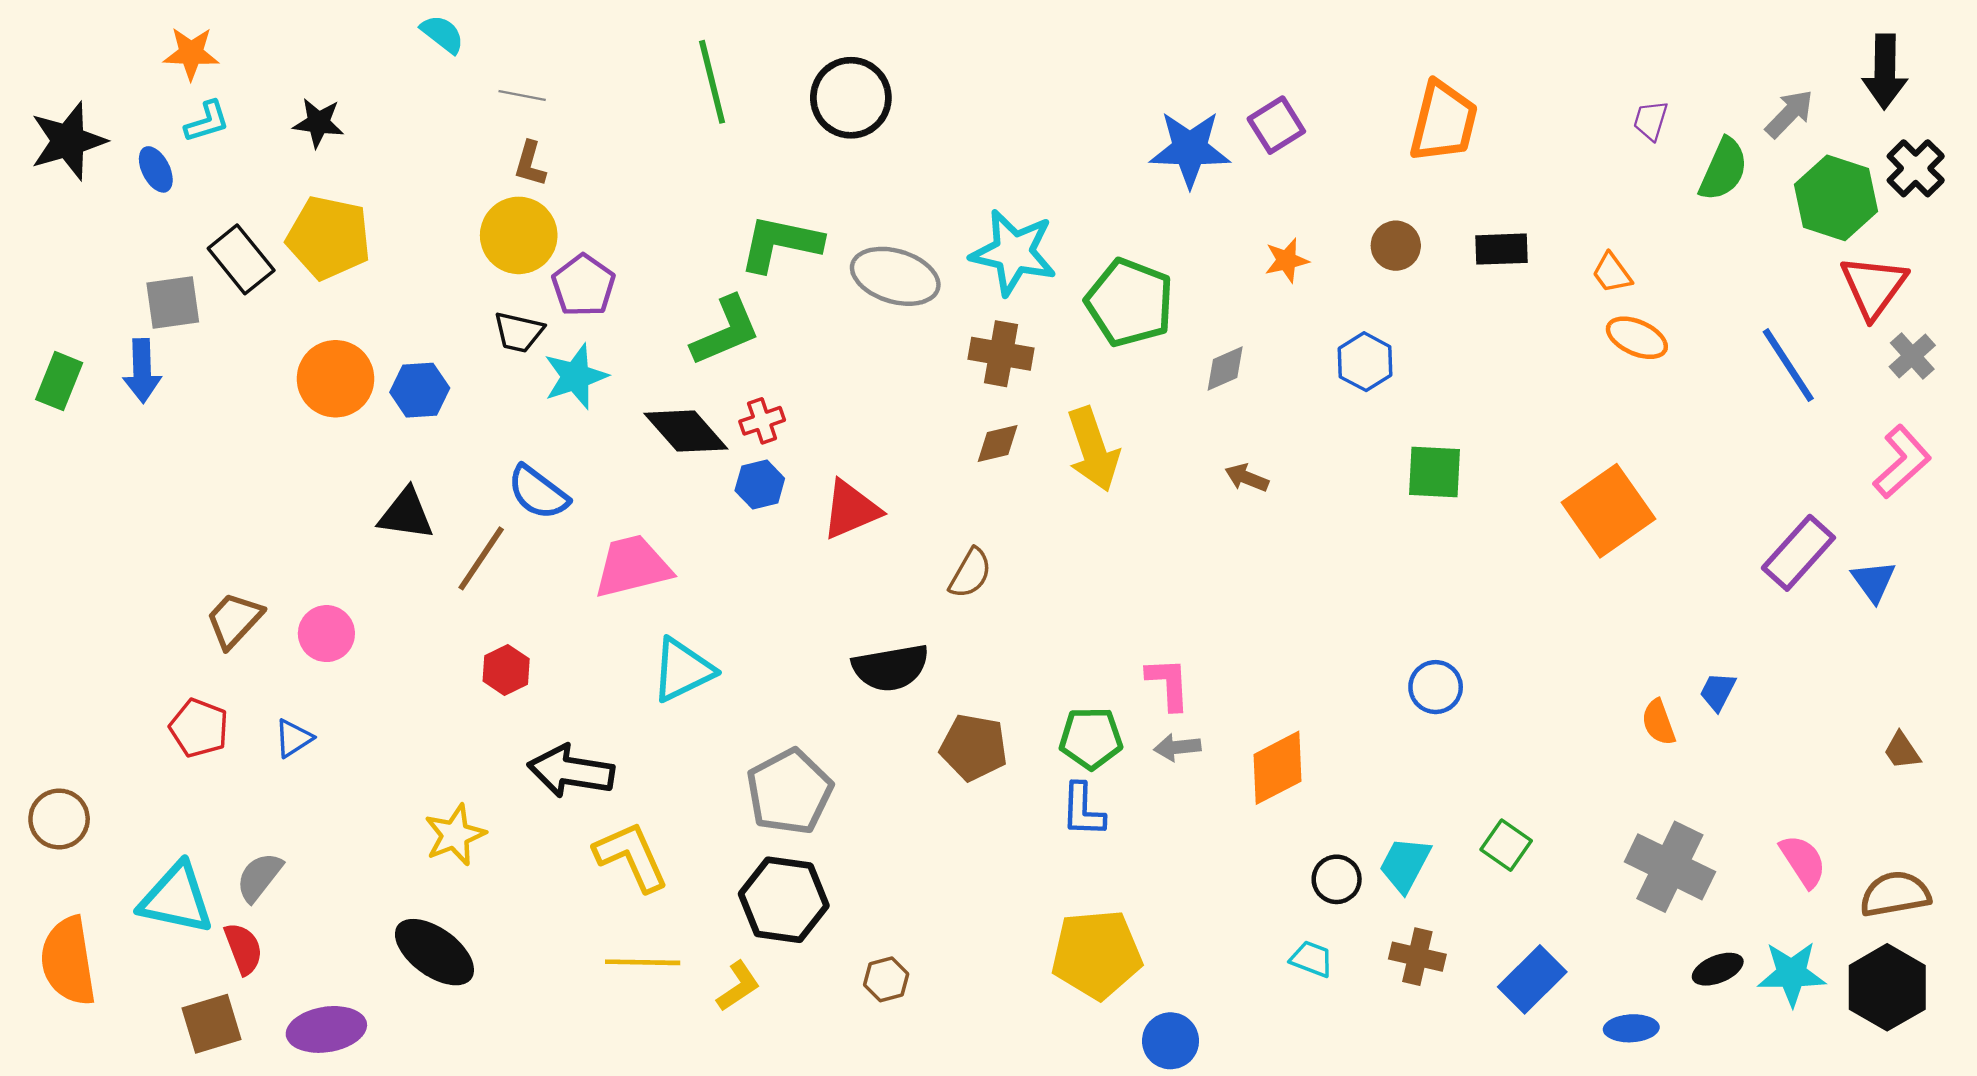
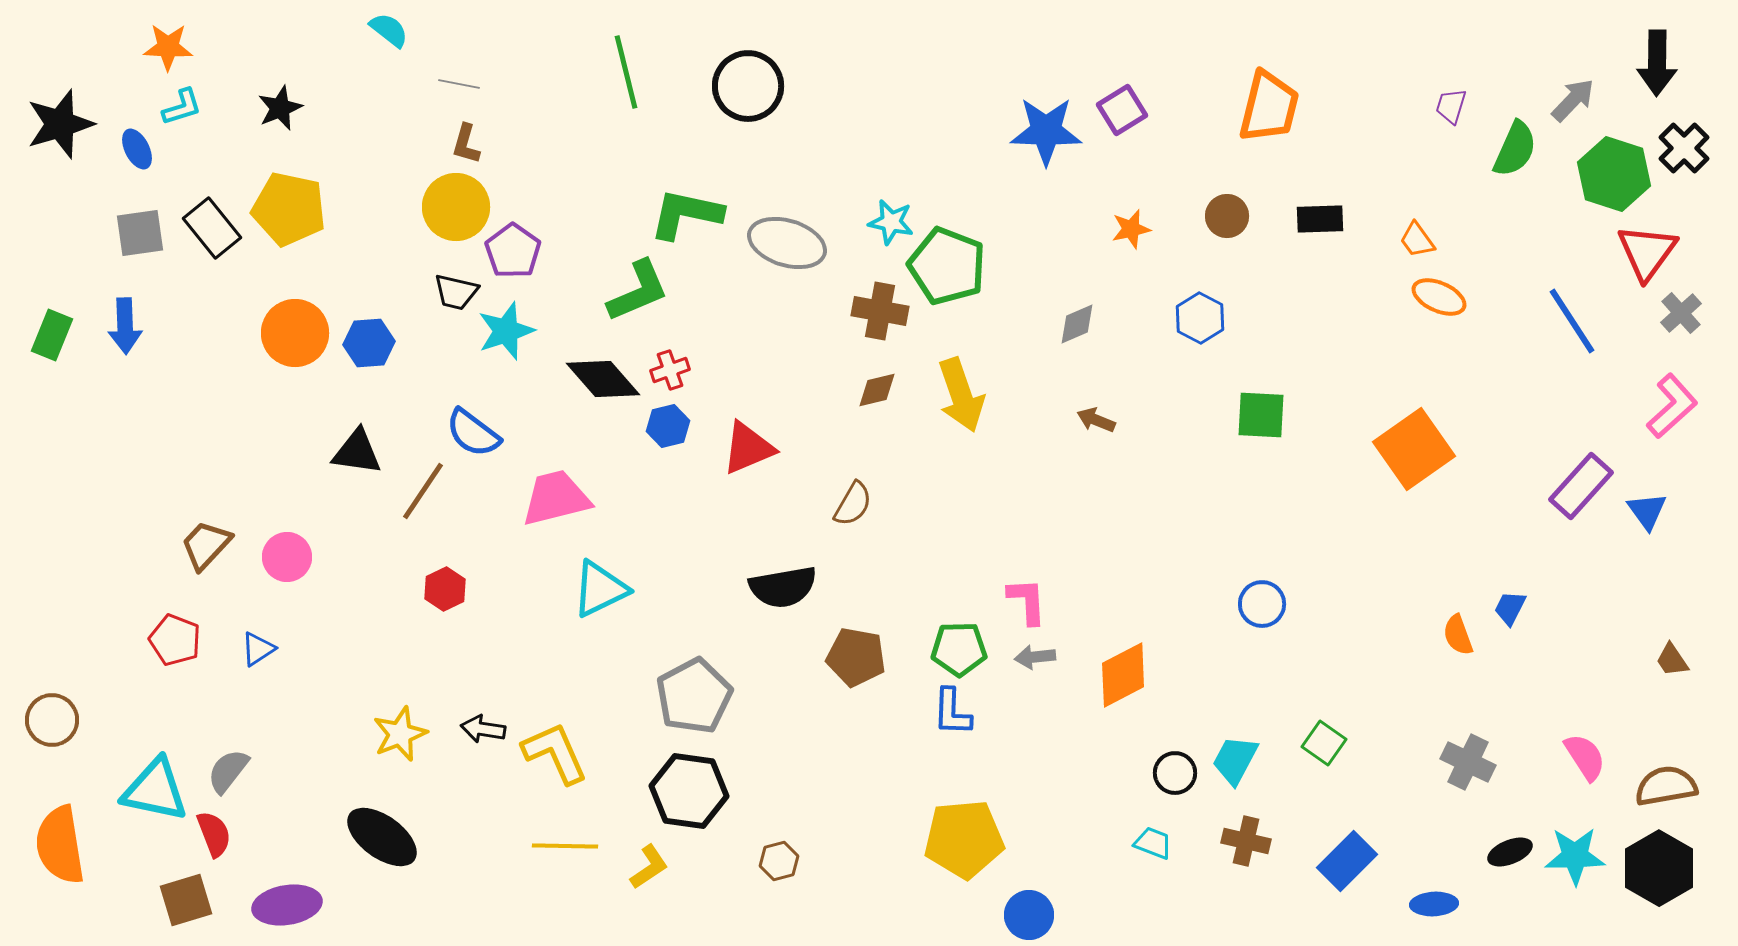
black star: (318, 123) -> (280, 108), turned -30
cyan star: (1014, 252) -> (891, 222), size x0.6
gray square: (173, 303) -> (140, 233), moved
green pentagon: (1130, 303) -> (947, 266), moved
black arrow: (571, 771) -> (483, 729), moved, size x0.6
gray cross: (1670, 867) -> (1468, 762), size x0.7

